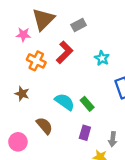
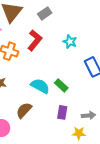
brown semicircle: (44, 126) -> (24, 110), turned -90
gray arrow: (113, 139) -> (89, 115), turned -96

